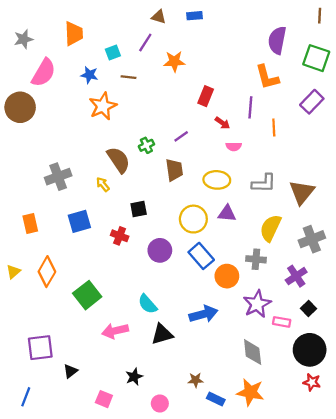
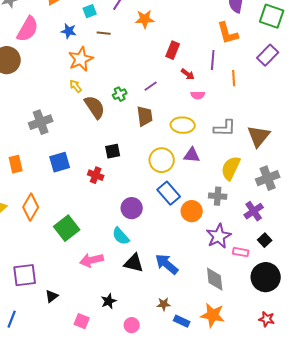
yellow arrow: (103, 184) -> (76, 86), moved
purple circle: (160, 250) -> (132, 208), moved
blue arrow: (203, 314) -> (167, 264), moved, turned -125
black triangle: (162, 334) -> (134, 263), turned 30
red star: (312, 382) -> (267, 319), moved

